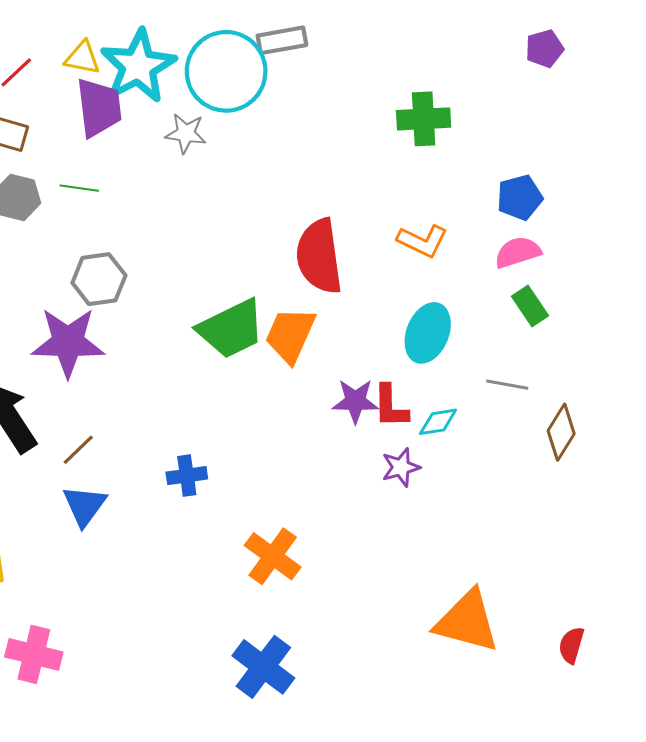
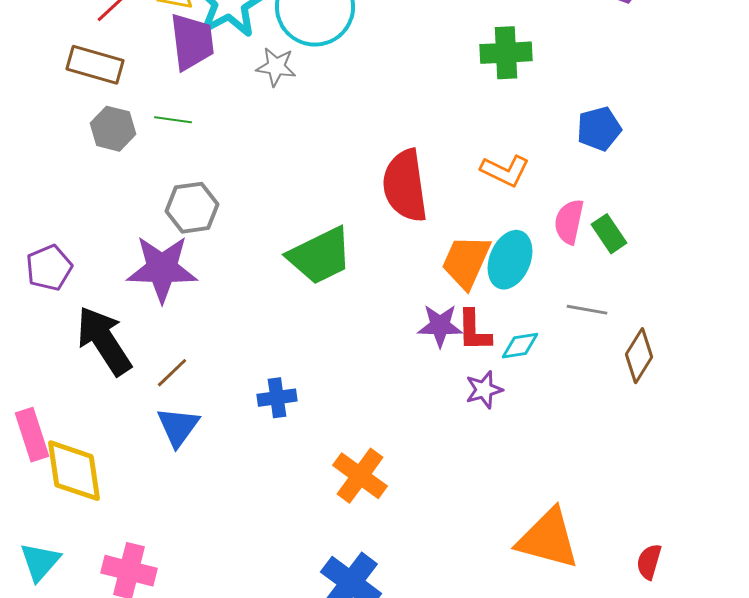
pink semicircle: (518, 252) -> (569, 222), moved, turned -60
orange trapezoid: (290, 335) -> (466, 262), moved

